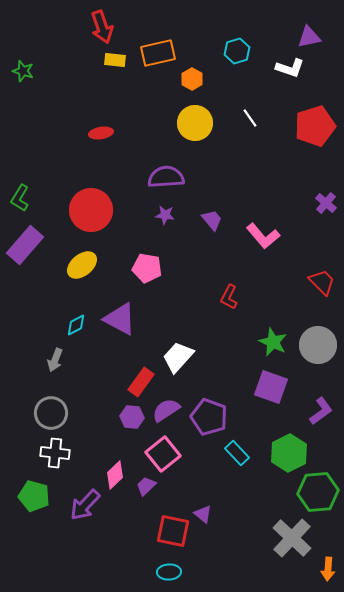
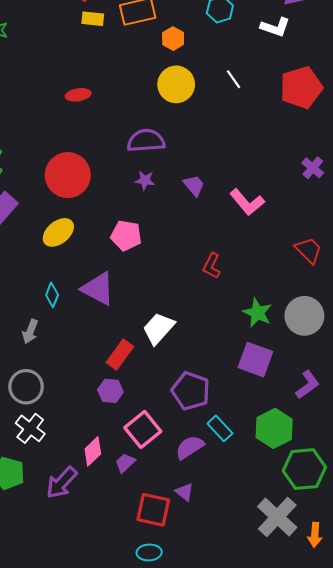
cyan diamond: (76, 325) -> (52, 295), turned -40
purple semicircle: (166, 410) -> (190, 447), moved
white cross: (55, 453) -> (30, 428), turned 32
orange arrow: (328, 569) -> (315, 535), moved

